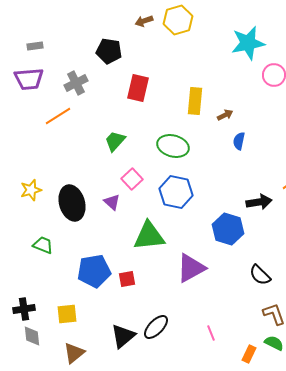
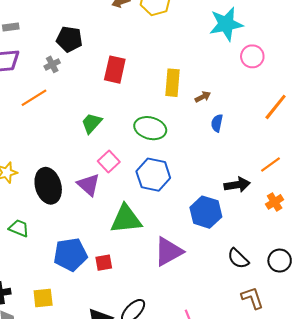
black pentagon: (109, 51) -> (69, 39), moved
gray cross: (76, 83) -> (52, 64), size x0.7
purple triangle: (112, 202) -> (89, 185), size x1.4

